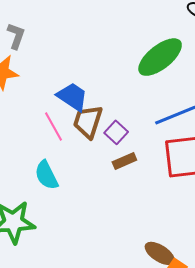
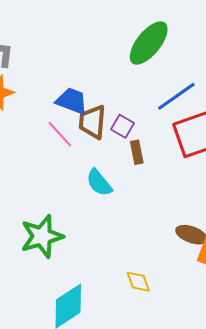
brown rectangle: (124, 161) -> (137, 152), turned -65
cyan semicircle: (46, 175) -> (99, 183), moved

